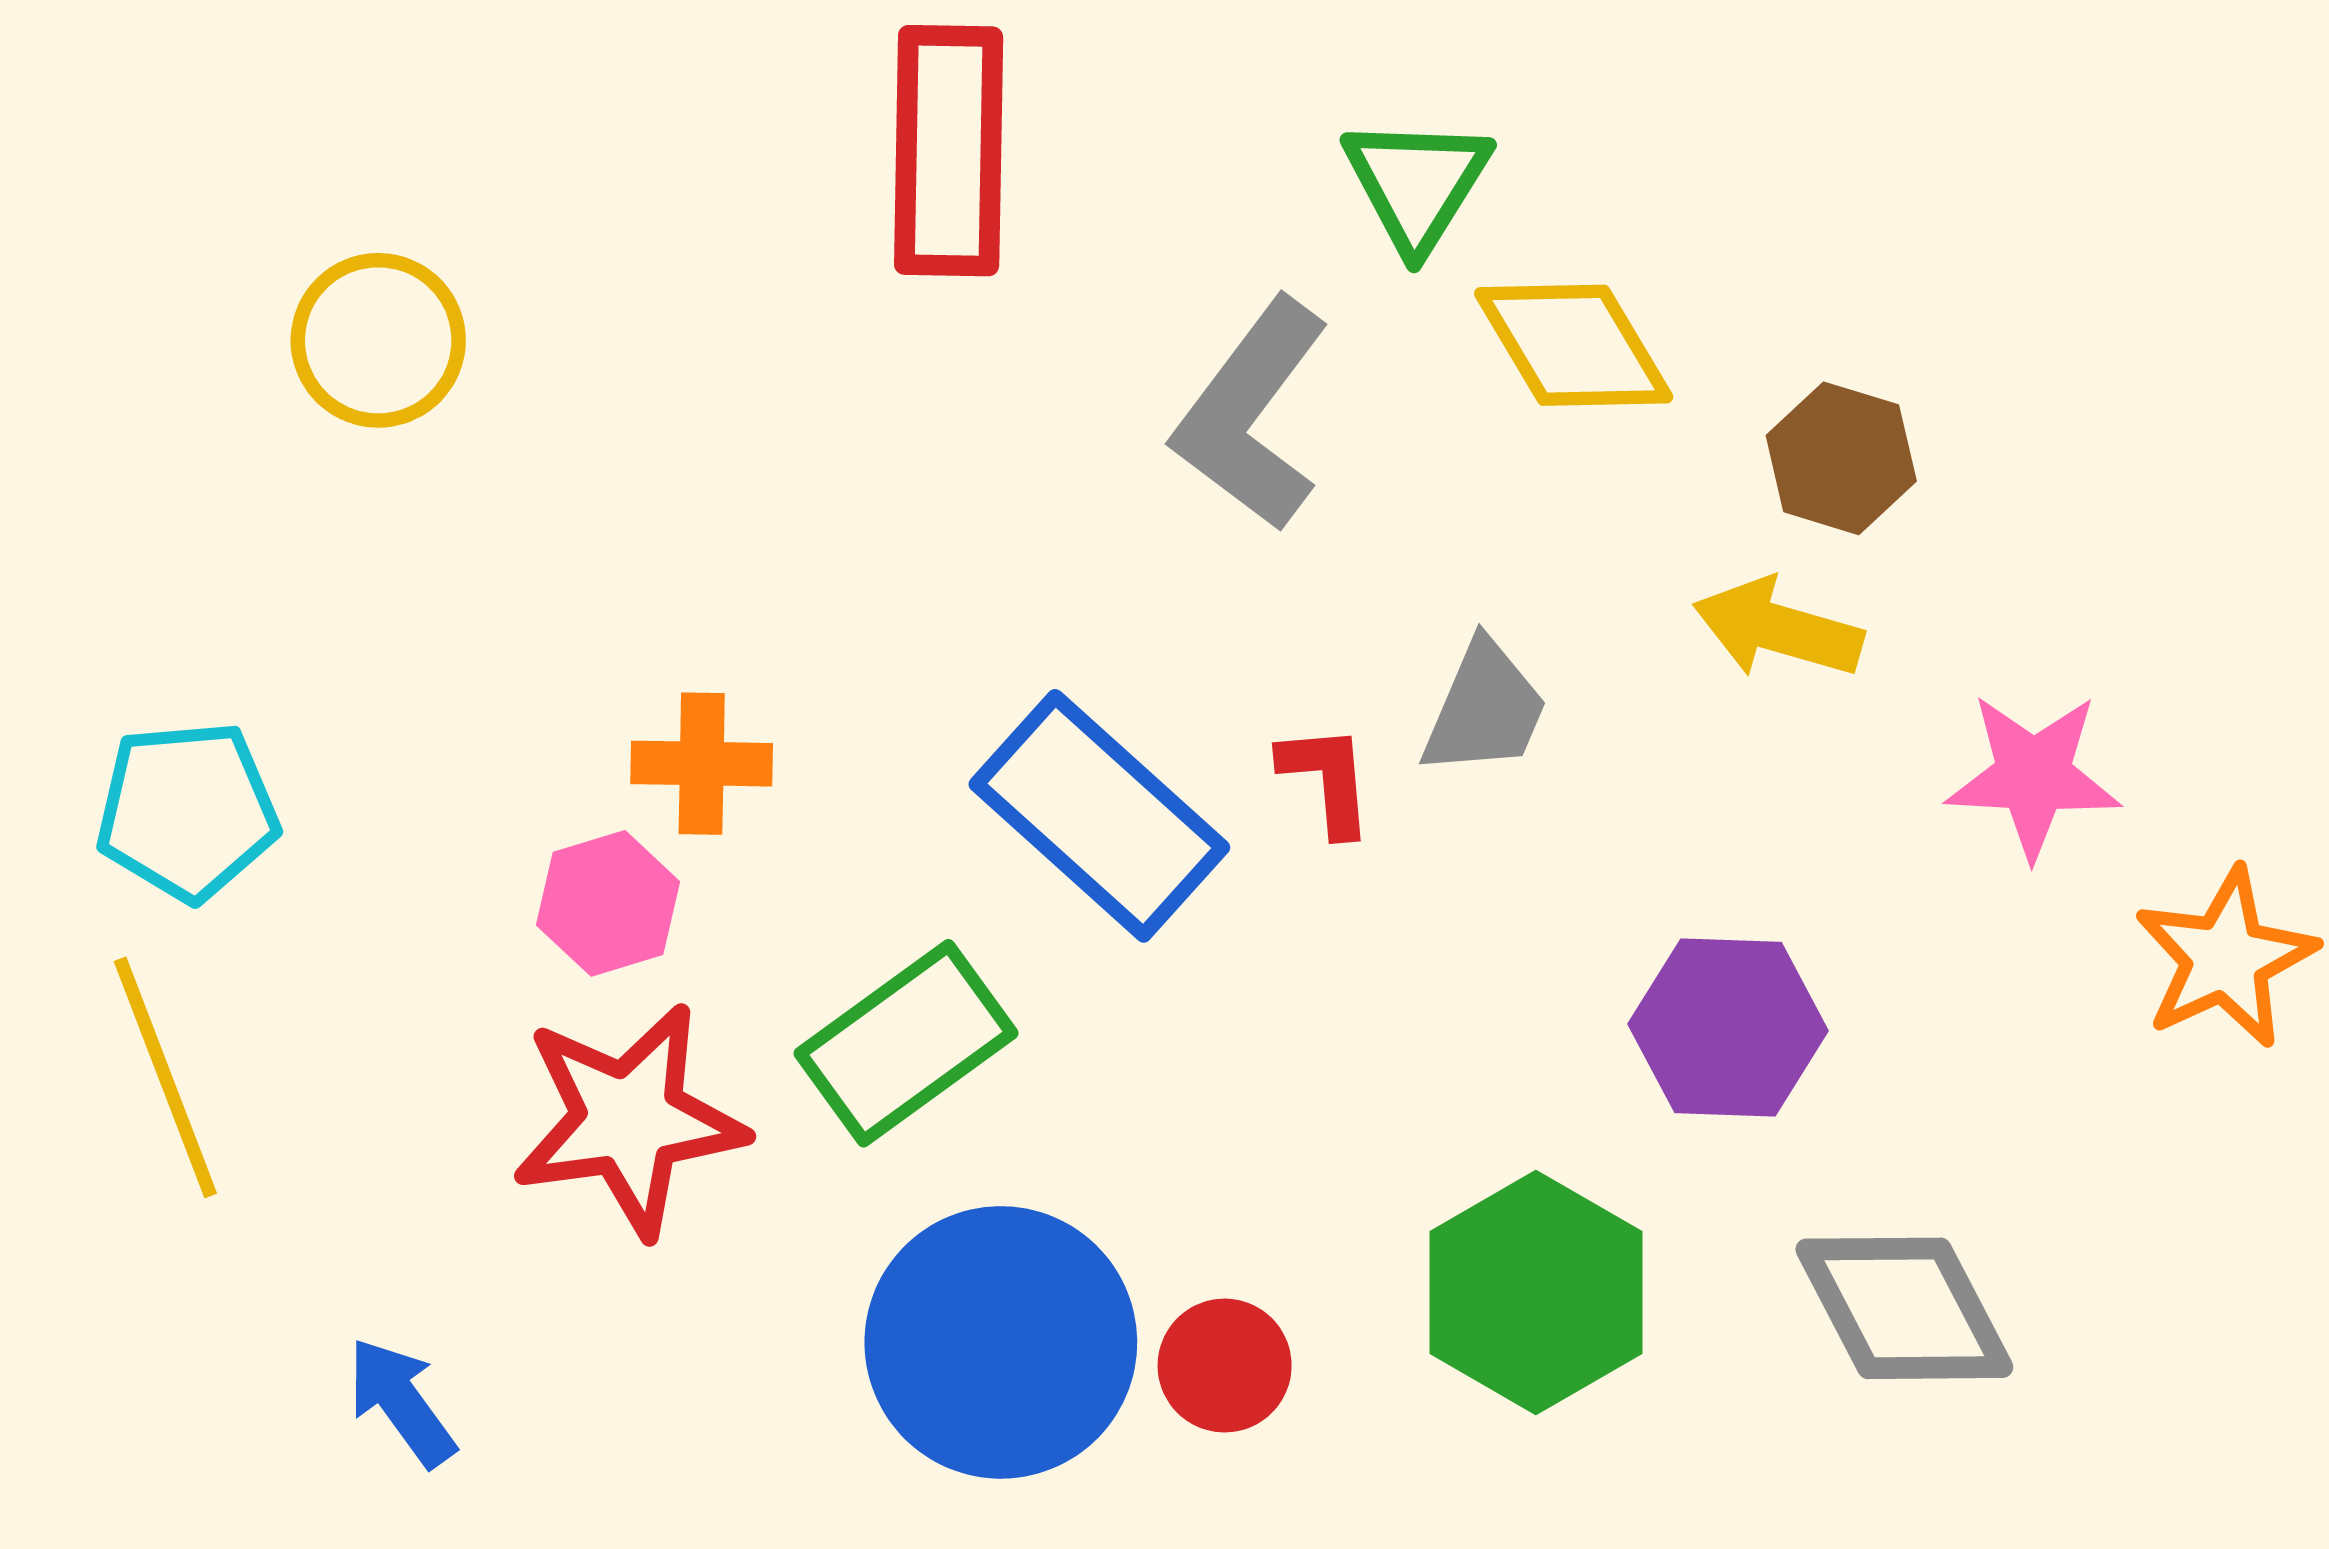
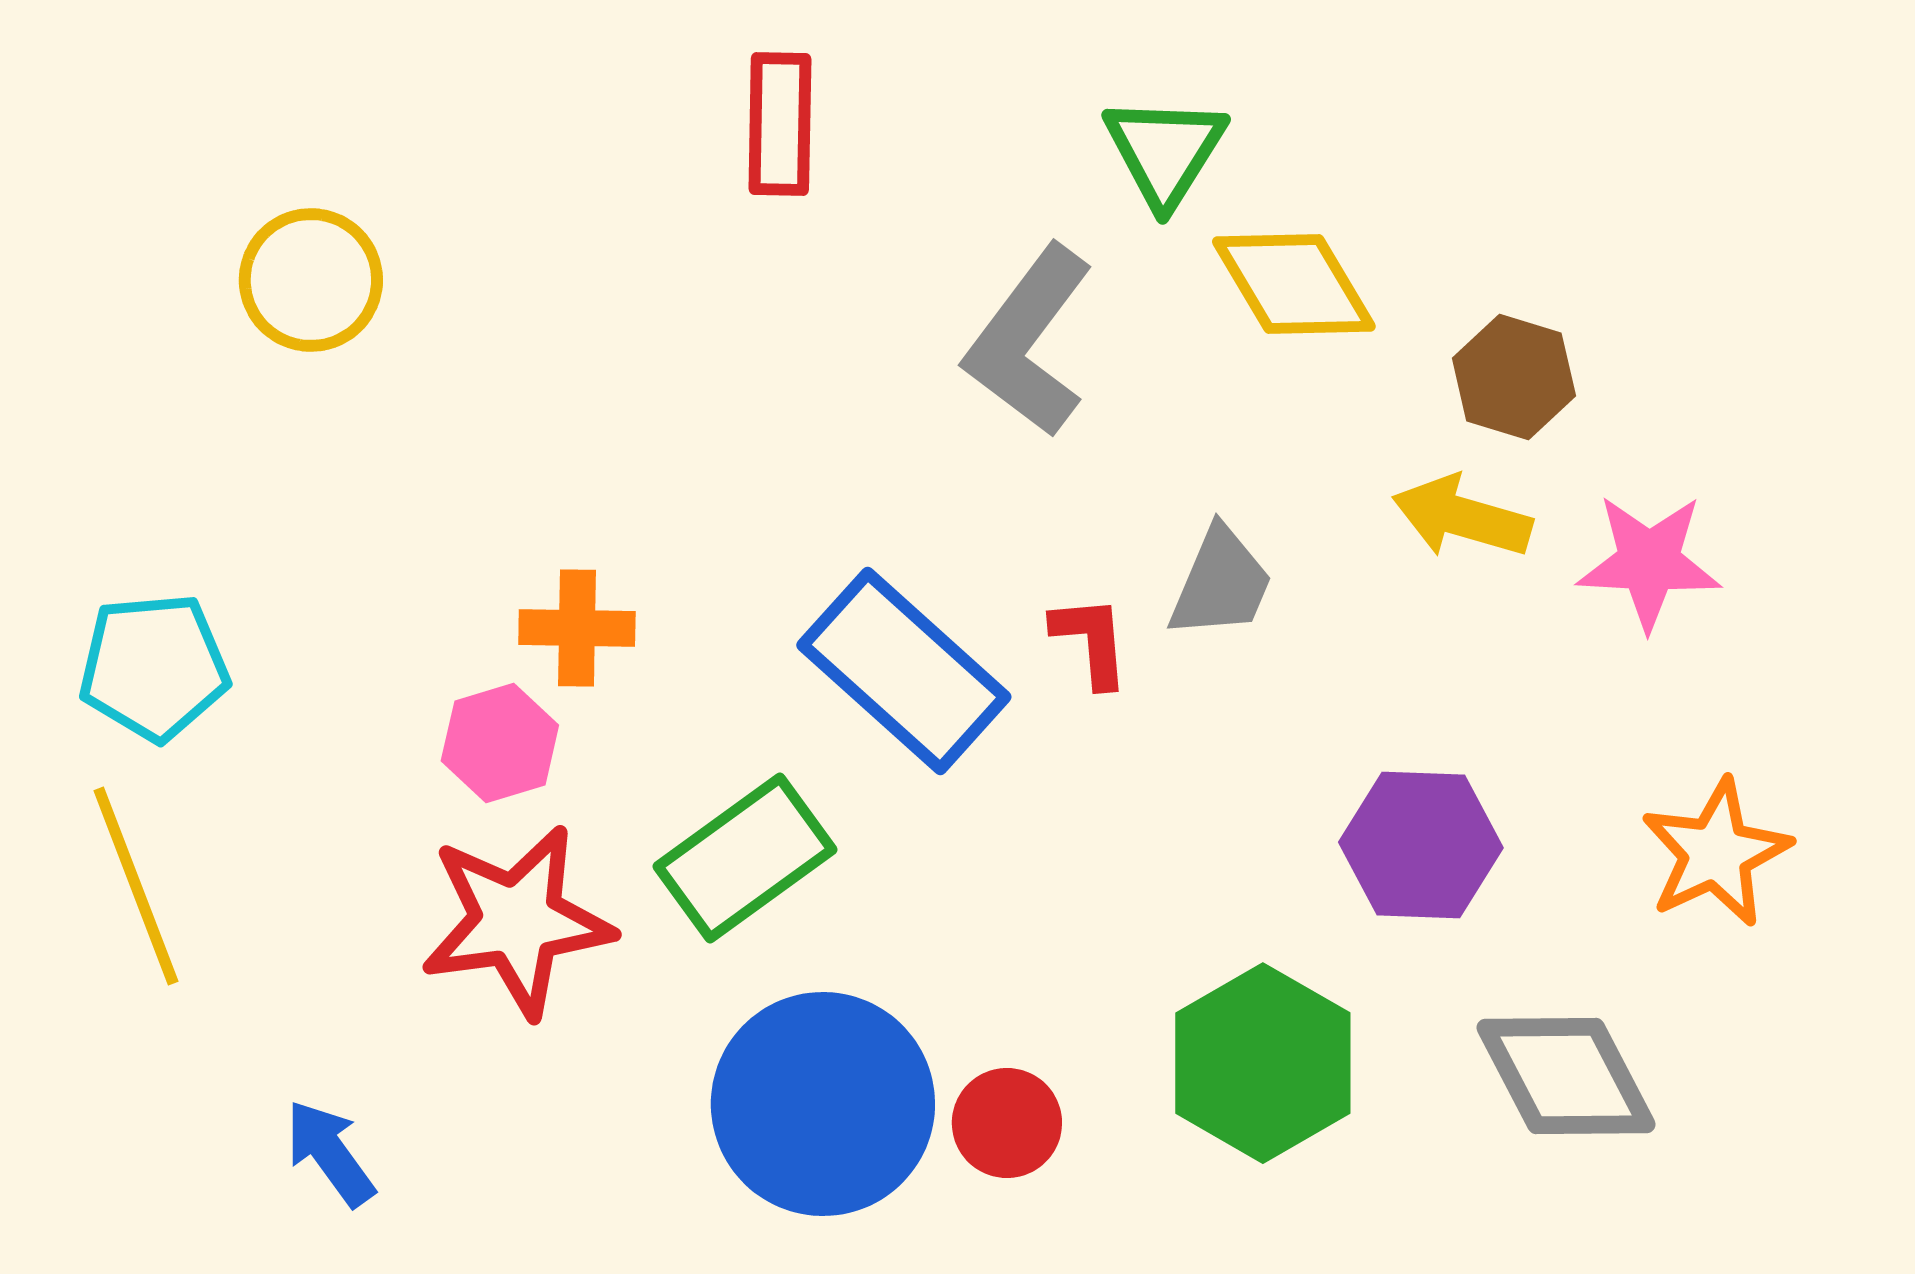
red rectangle: (949, 151) -> (780, 124), size x0.7
pink star: (2033, 776) -> (1649, 562), moved
orange star: (2225, 958) -> (1716, 853), moved

